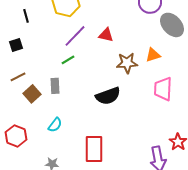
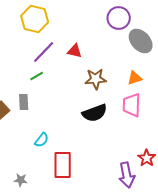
orange triangle: (153, 55) -> (135, 78), moved
black semicircle: (108, 96) -> (95, 113), moved
cyan semicircle: (55, 125) -> (42, 140), moved

